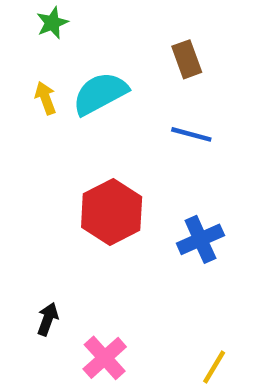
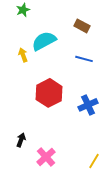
brown rectangle: (187, 59) -> (82, 26), turned -42
yellow arrow: (45, 98) -> (23, 55), moved

